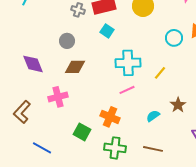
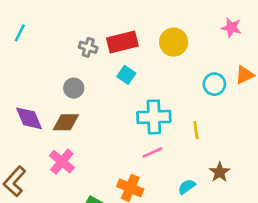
brown diamond: (75, 67) -> (66, 122), moved
yellow line: (160, 73) -> (196, 130), turned -48
pink cross: (58, 97) -> (62, 162), turned -36

